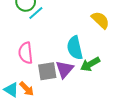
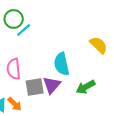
yellow semicircle: (100, 20) -> (99, 45), moved
green arrow: (90, 64) -> (86, 87), moved

